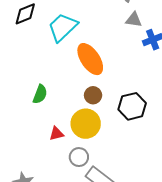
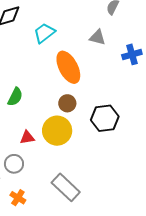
gray triangle: (134, 20) -> (97, 37), moved
cyan trapezoid: (63, 27) -> (44, 33), size x0.7
gray circle: (79, 157) -> (14, 164), moved

